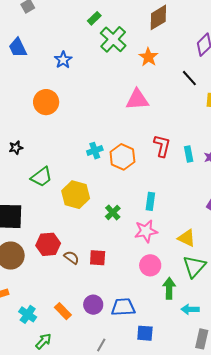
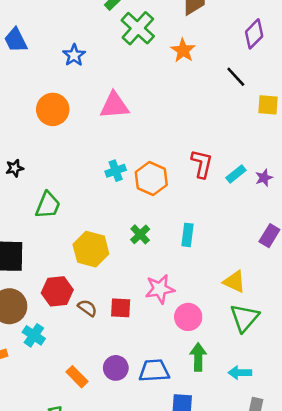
pink triangle: (137, 100) -> (114, 105), moved
cyan rectangle: (189, 154) -> (236, 174), turned 63
green trapezoid: (41, 177) -> (48, 205), turned -30
yellow hexagon: (76, 195) -> (91, 249), moved
green cross: (113, 212) -> (140, 234), moved
pink star: (146, 231) -> (160, 289), moved
green arrow: (169, 288) -> (198, 357), moved
cyan cross: (28, 314) -> (34, 335), moved

